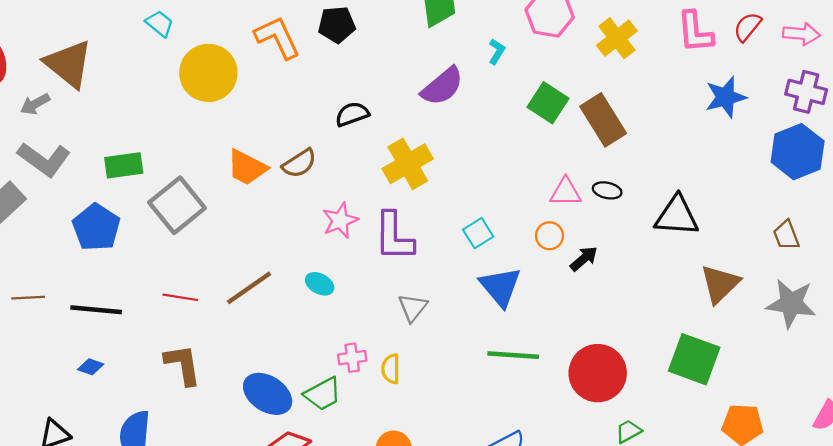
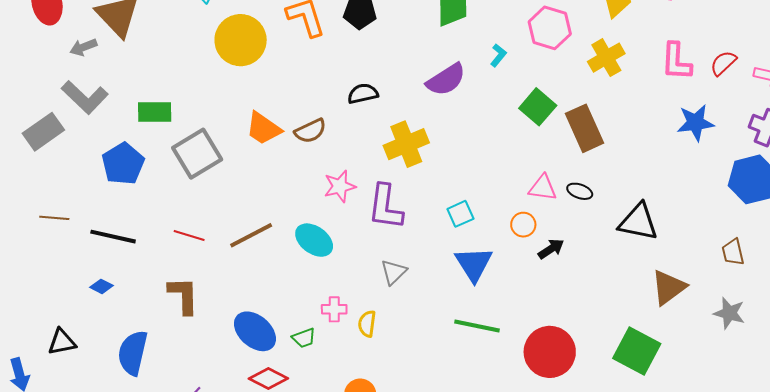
cyan ellipse: (320, 284) -> (314, 240), size x1.5
gray star: (791, 303) -> (729, 313), size x0.7
green trapezoid: (323, 394) -> (304, 338), size x0.7

